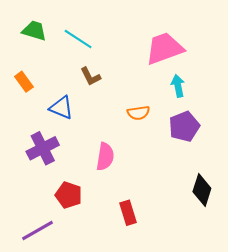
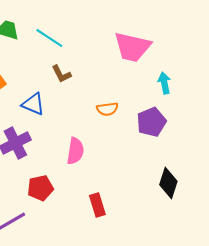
pink trapezoid: (164, 48) -> (132, 47), turned -147
cyan arrow: (178, 86) -> (164, 83), moved
red pentagon: (69, 195) -> (40, 188), turned -30

